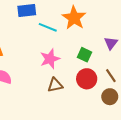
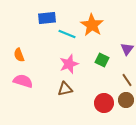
red circle: (87, 79) -> (104, 103), moved
brown triangle: (55, 85) -> (65, 89), moved

